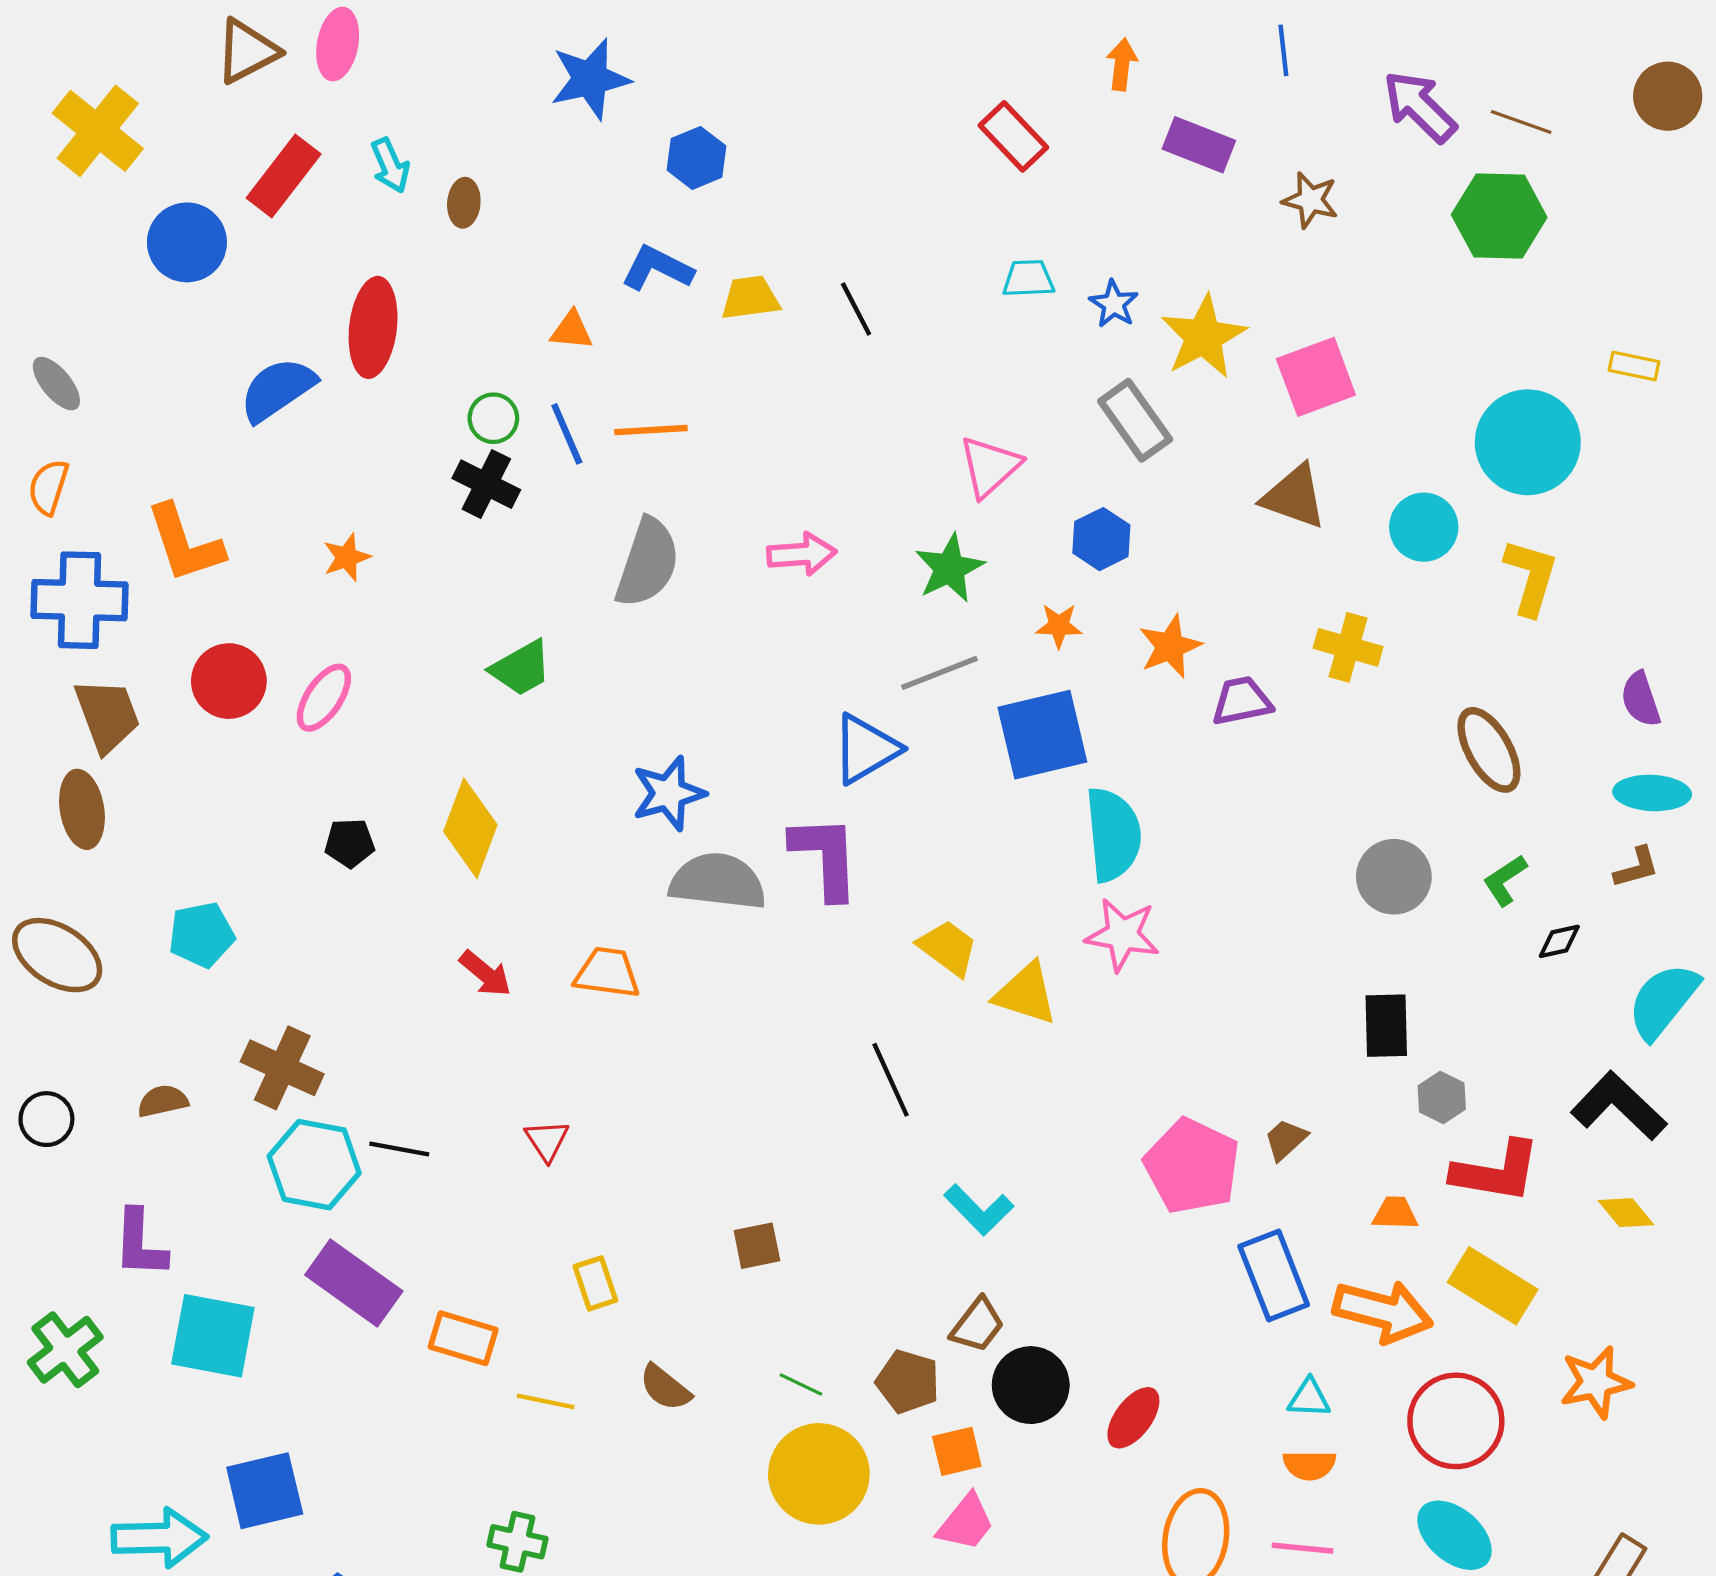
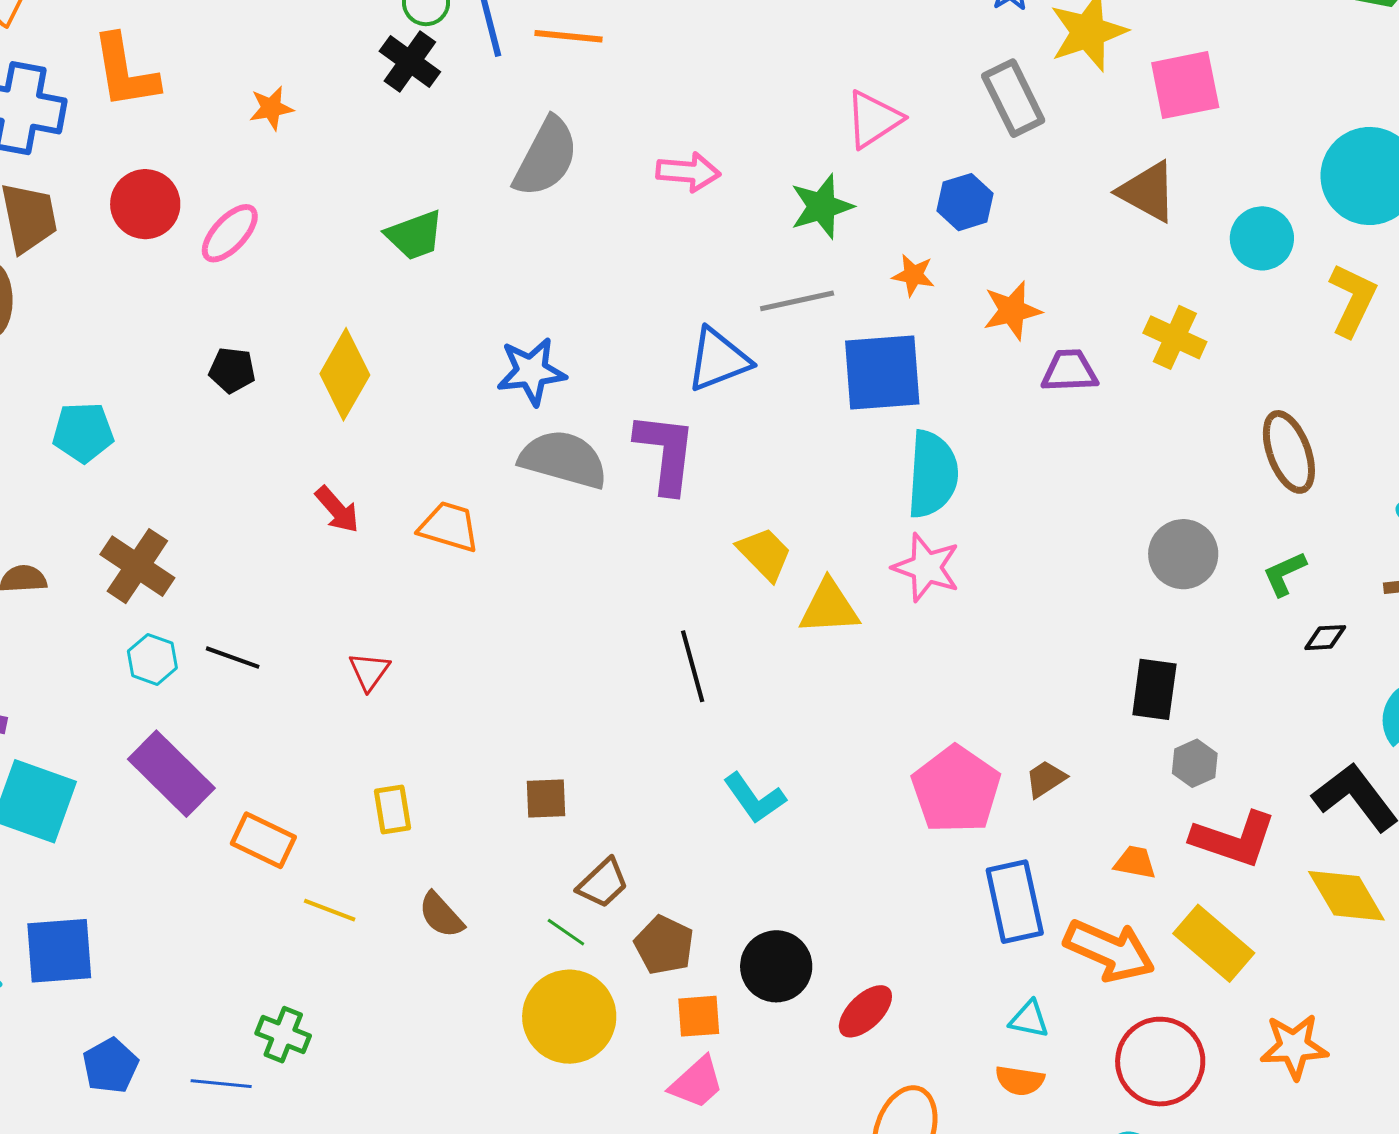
yellow triangle: (1026, 994) -> (829, 607), turned -30
cyan hexagon: (314, 1165) -> (152, 659), size x0.6
yellow diamond: (1626, 1213) -> (1346, 896), size x1.6
brown trapezoid: (977, 1325) -> (603, 883), moved

